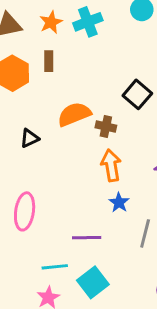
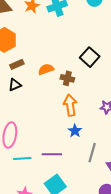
brown rectangle: (49, 61) -> (17, 64), moved, turned 64
orange semicircle: (74, 114) -> (46, 69), size x0.7
cyan line: (55, 267) -> (22, 159), moved

